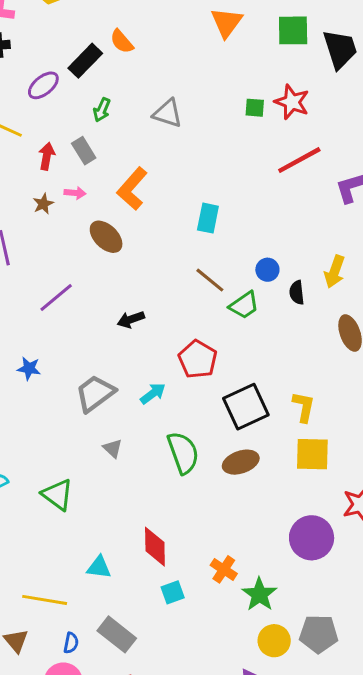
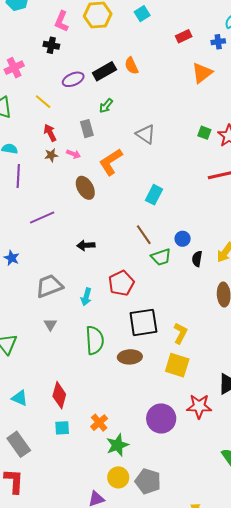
gray triangle: (168, 113) -> (146, 134), moved
red arrow: (47, 156) -> (50, 133), moved, turned -54
cyan arrow: (153, 394) -> (86, 297), turned 126

